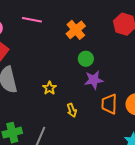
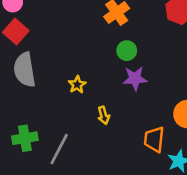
orange trapezoid: (109, 104) -> (154, 139), moved

